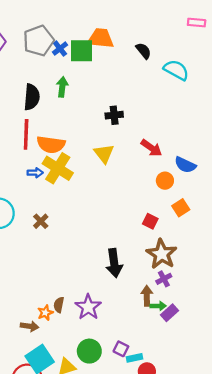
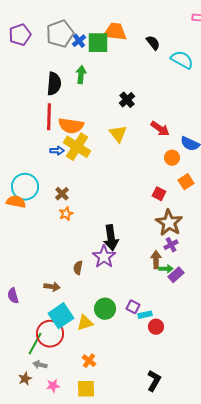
black cross: (114, 115) -> (127, 100), turned -35
black arrow: (114, 263) -> (111, 238), moved
purple star: (88, 307) -> (104, 257), moved
orange star: (45, 313) -> (66, 214), moved

